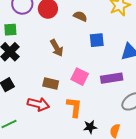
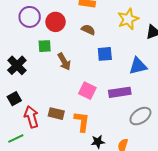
green square: (10, 30) -> (45, 46), moved
brown rectangle: (51, 83) -> (56, 114), moved
red arrow: (38, 104) -> (31, 117), moved, turned -120

